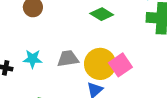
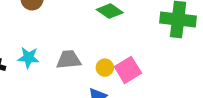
yellow circle: (100, 64) -> (105, 68), size x0.5

